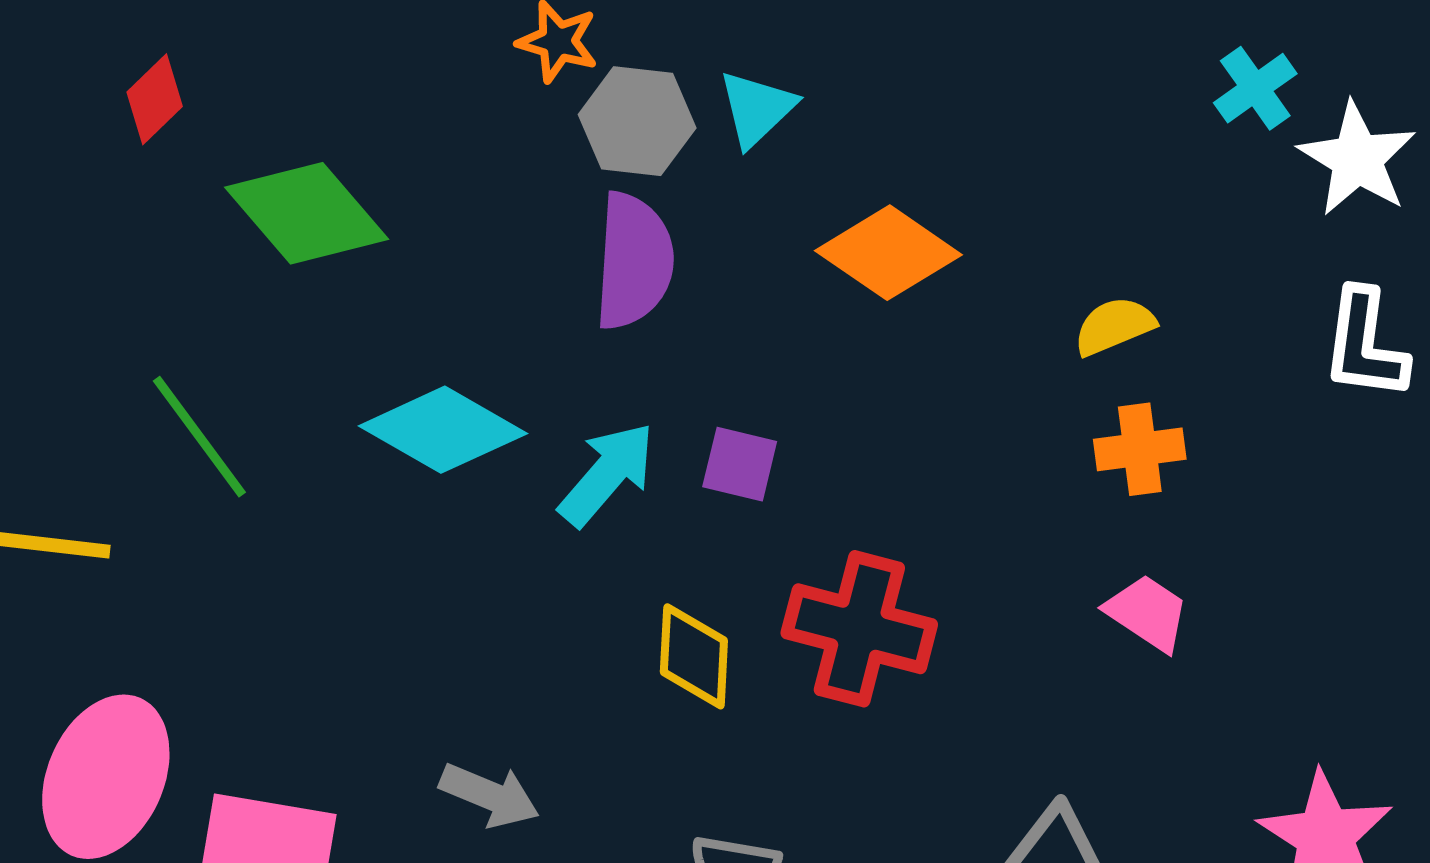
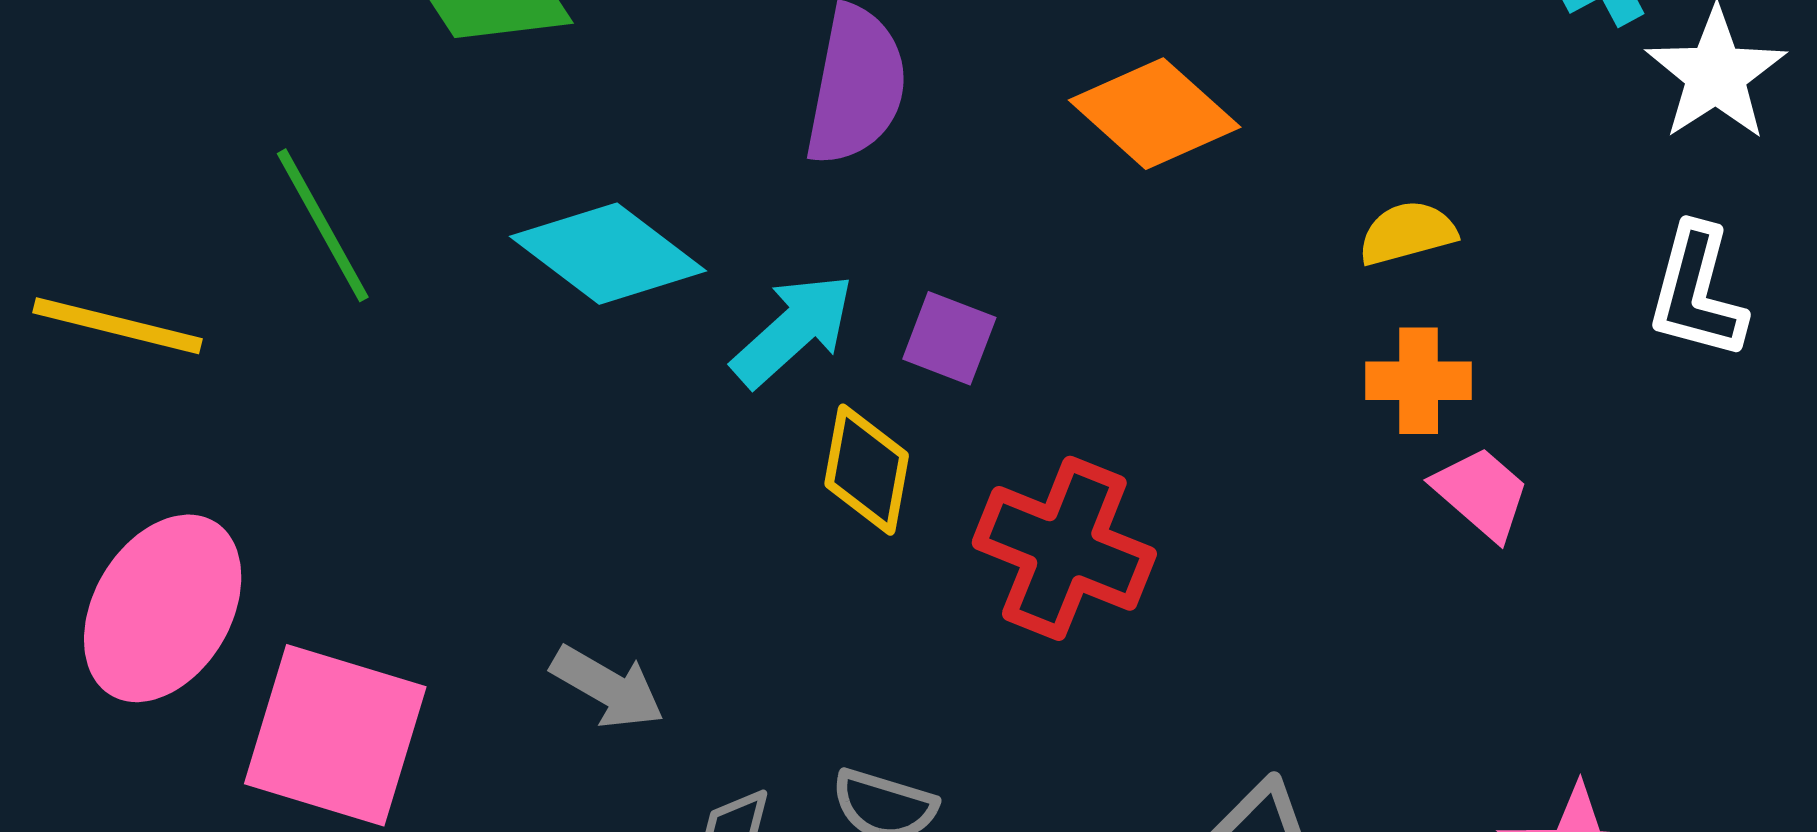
pink trapezoid: (1147, 613) -> (1481, 493), moved
yellow diamond: (694, 656) -> (867, 470), moved

